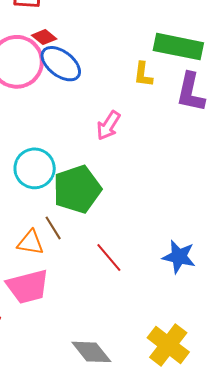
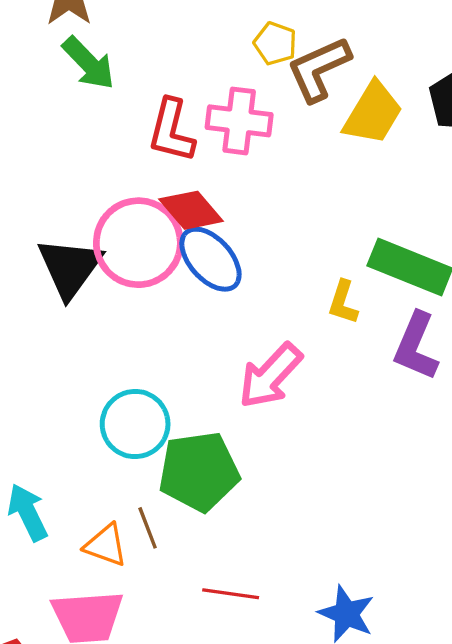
red diamond: (44, 37) -> (191, 210), size x1.5
pink arrow: (108, 125) -> (270, 376), size x1.4
red line: (109, 257) -> (231, 594), turned -52

